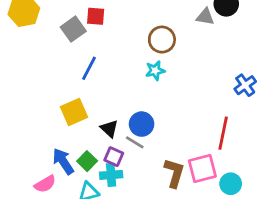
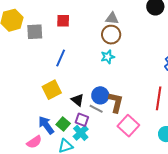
gray triangle: (205, 17) -> (112, 18), moved
gray square: (73, 29) -> (35, 32), moved, turned 36
pink square: (202, 169) -> (128, 126), moved, turned -30
brown L-shape: (174, 173) -> (116, 102), moved
cyan cross: (111, 175) -> (81, 133), turned -35

